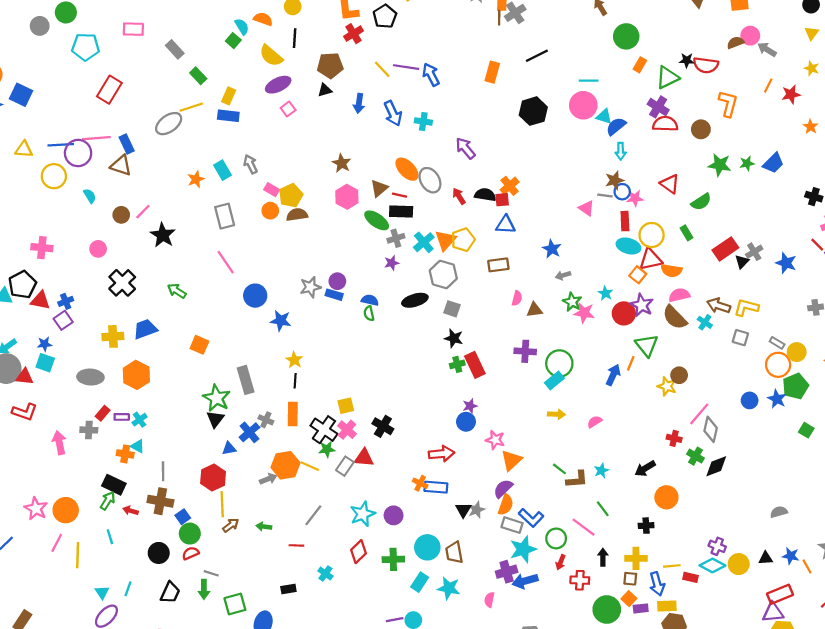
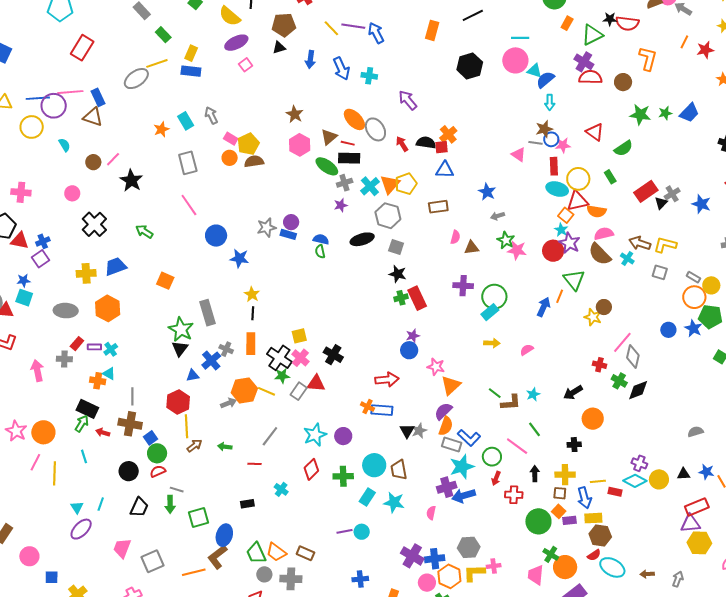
cyan star: (605, 293) -> (561, 230), moved
green pentagon: (795, 386) -> (710, 317), turned 30

